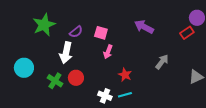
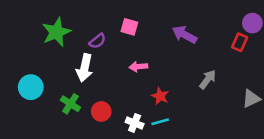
pink square: (101, 33) -> (129, 27), moved
red rectangle: (187, 33) -> (240, 42), turned -32
pink arrow: (108, 52) -> (138, 67), turned 64
red circle: (76, 78) -> (101, 111), moved

